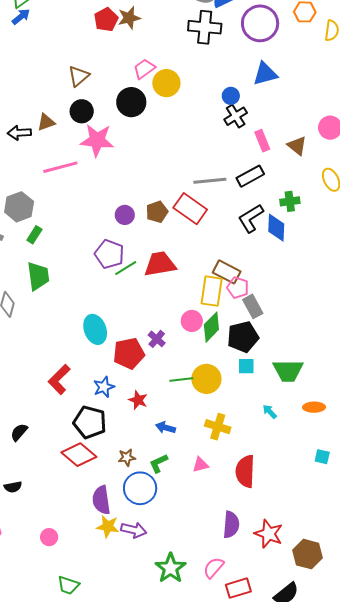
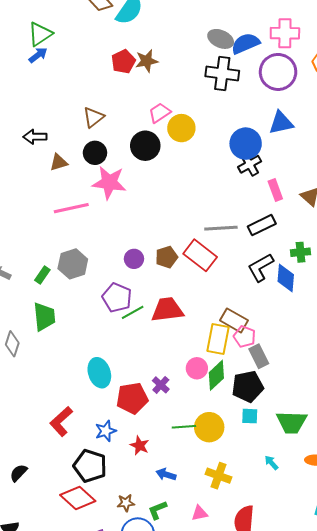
blue circle: (231, 96) -> (246, 144), size x1.8
black arrow: (19, 133) -> (35, 137), moved
gray hexagon: (19, 207) -> (73, 264), moved

